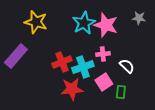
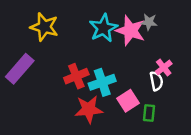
gray star: (139, 18) -> (149, 22), moved
pink cross: (103, 54) -> (164, 68), moved, turned -32
white semicircle: (127, 66) -> (156, 81), turned 35

